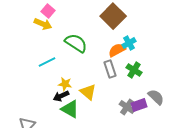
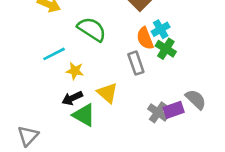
orange semicircle: (117, 50) -> (145, 38), turned -84
green cross: (134, 70) -> (166, 49), moved
yellow star: (65, 84) -> (75, 71), moved

